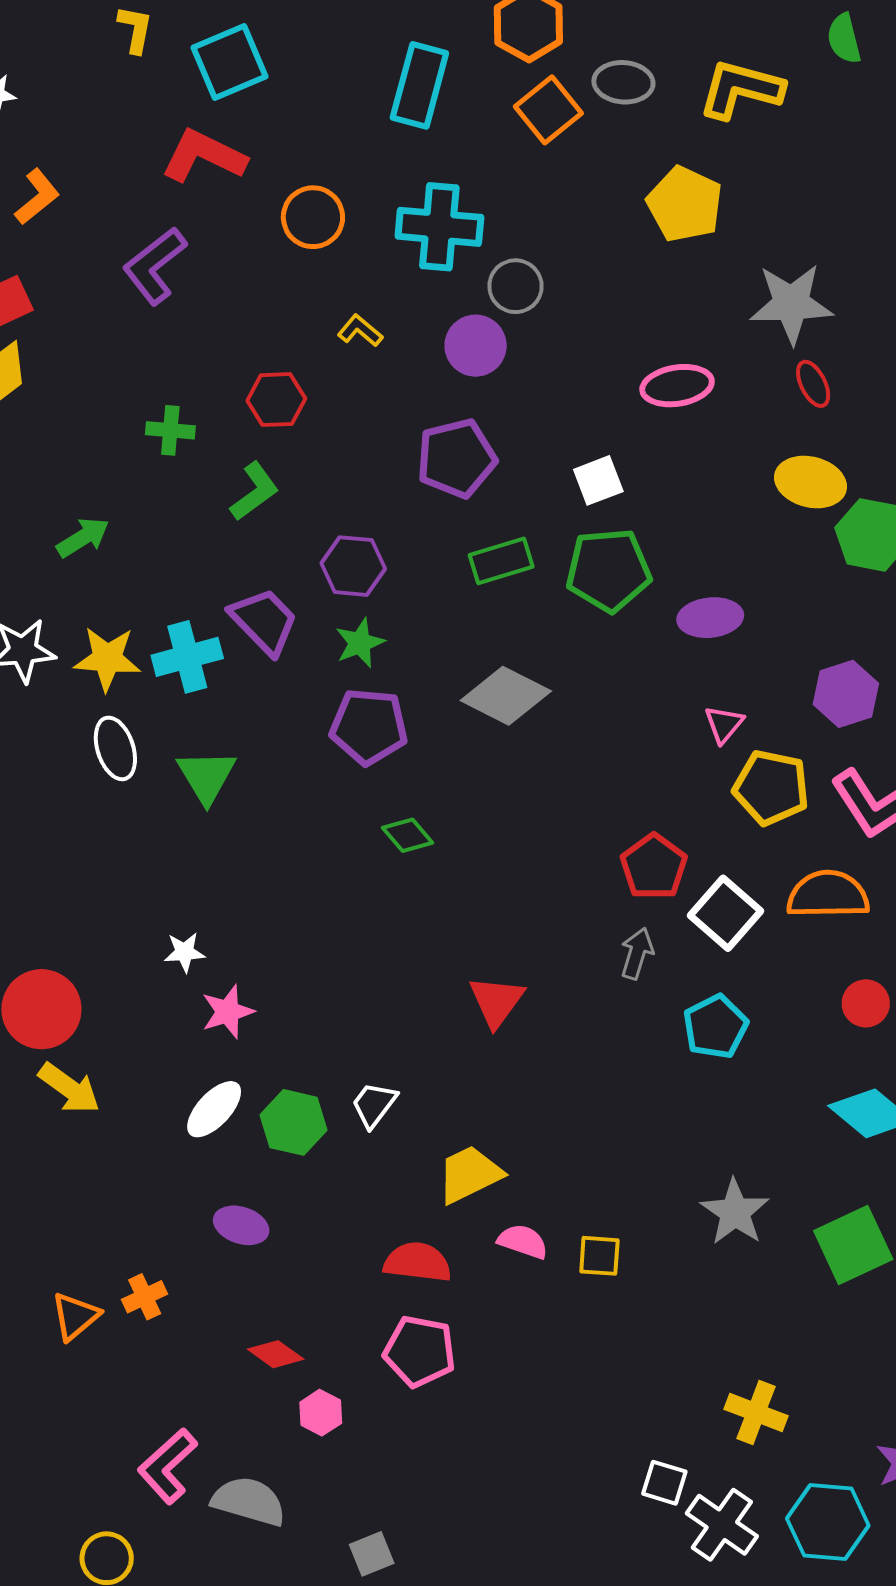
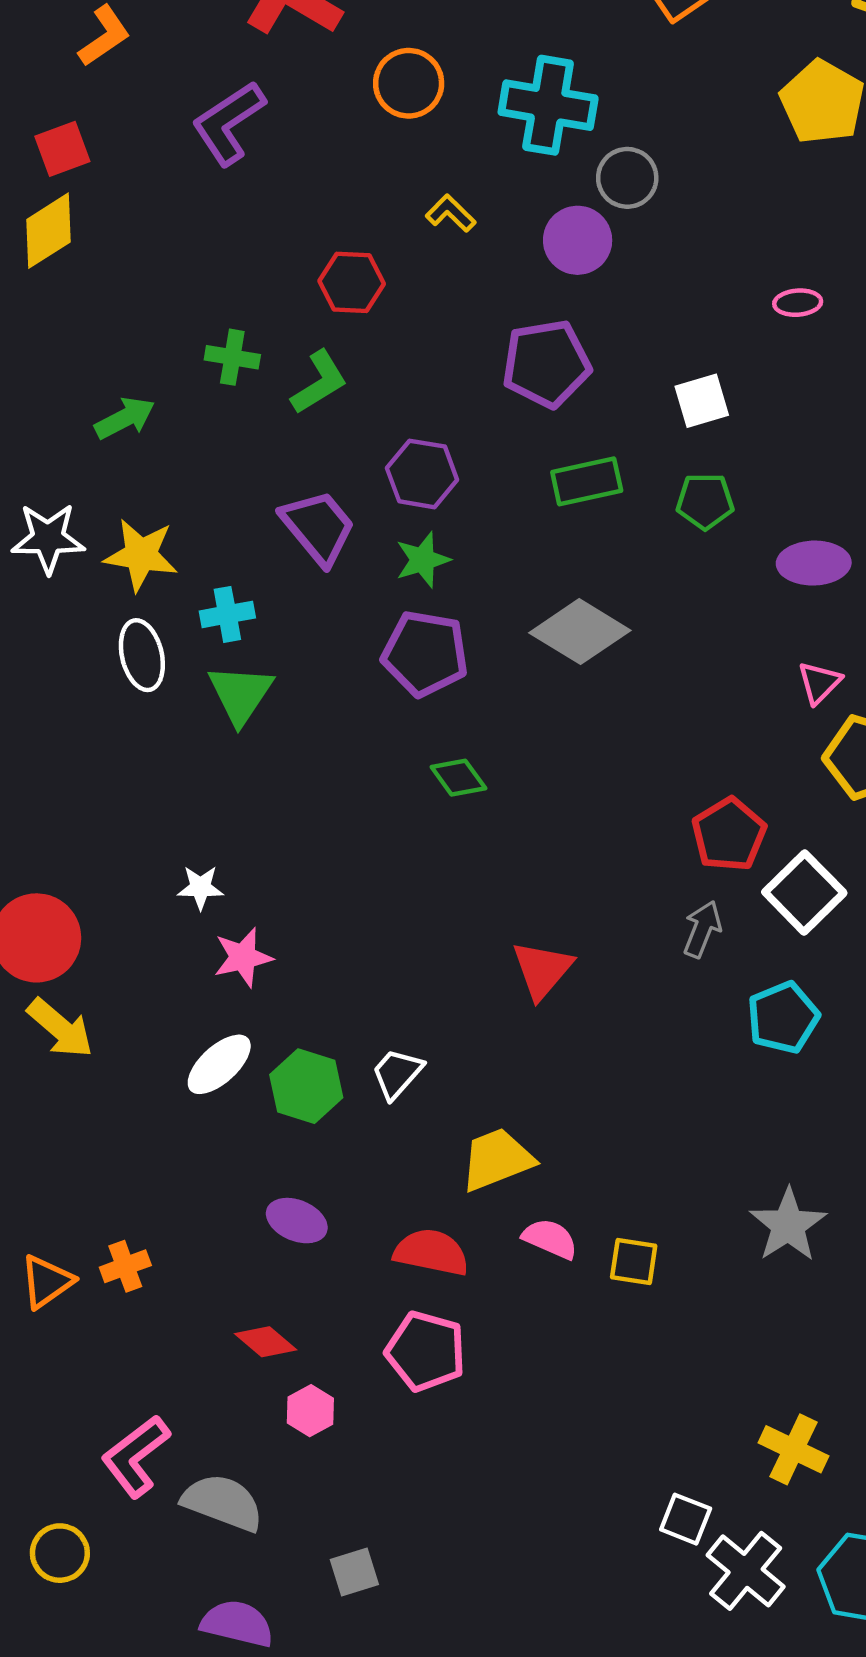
pink ellipse: (677, 386) -> (798, 303), size x0.6
green cross: (170, 430) -> (232, 357), moved
green pentagon: (608, 570) -> (705, 501), size x0.6
cyan cross: (187, 657) -> (227, 614), moved, size x0.7
purple ellipse: (241, 1225) -> (297, 1221), moved

